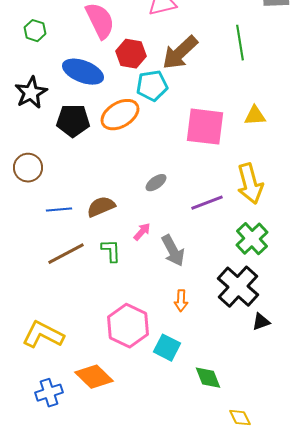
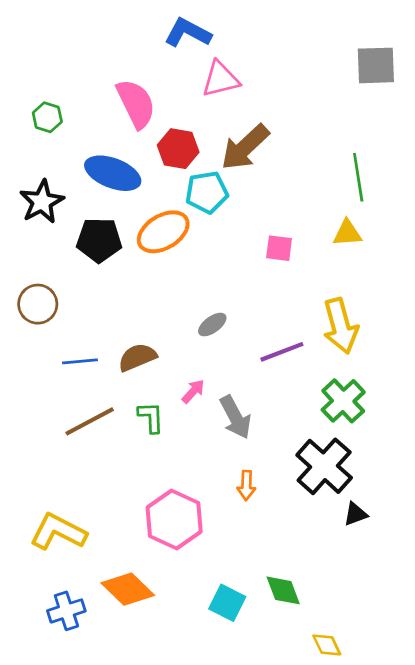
green line: (240, 43) -> (358, 177), moved
pink square: (205, 127) -> (279, 248), size x0.5
cyan square: (167, 348) -> (227, 603), moved

